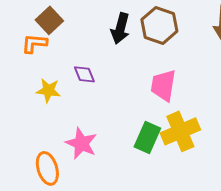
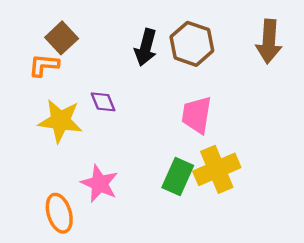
yellow star: (48, 90) -> (60, 121), size x1.5

